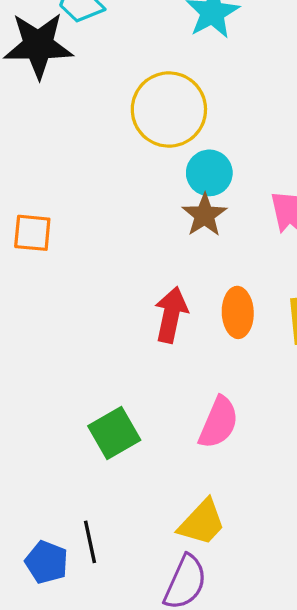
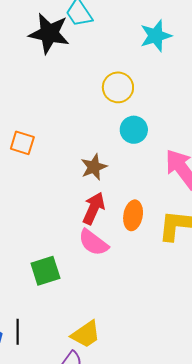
yellow circle: (169, 110) -> (118, 87), size x0.7
brown star: (204, 215) -> (94, 167), moved
pink semicircle: (219, 423) -> (93, 243), moved, turned 92

